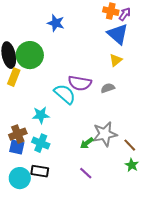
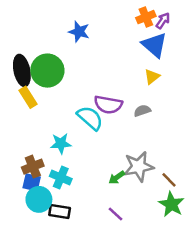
orange cross: (111, 11) -> (146, 17), turned -35
yellow rectangle: (14, 77) -> (28, 97), turned -54
green star: (132, 165) -> (171, 204), size x1.5
cyan circle: (20, 178) -> (39, 199), moved

